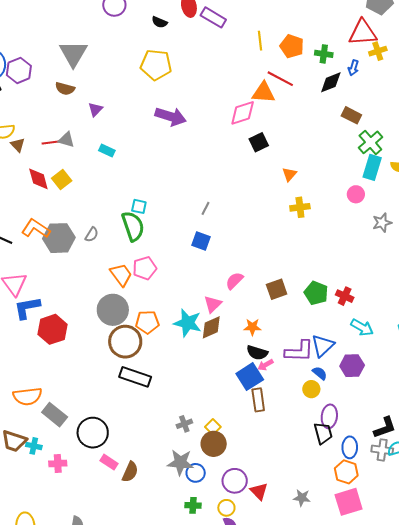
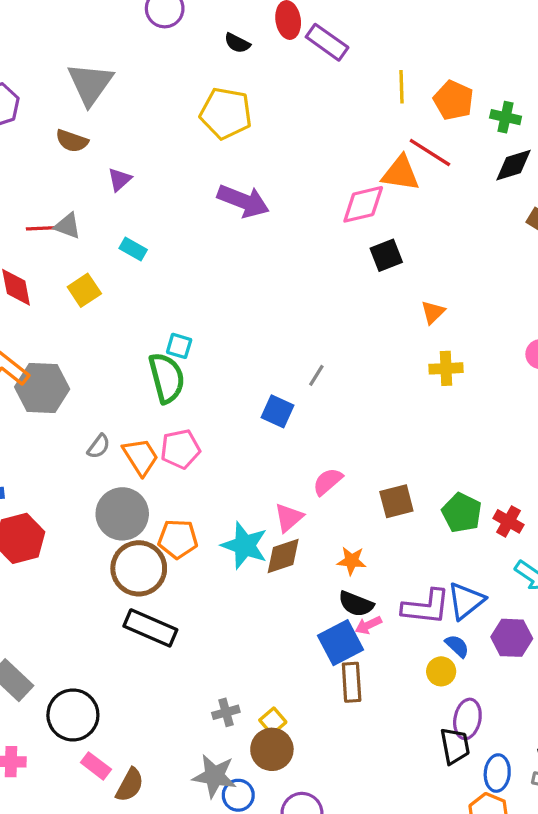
yellow square: (62, 179) -> (84, 290), moved
gray line: (206, 208) -> (316, 375), moved
gray semicircle: (92, 235) -> (99, 446), moved

